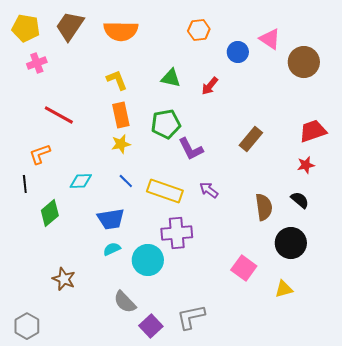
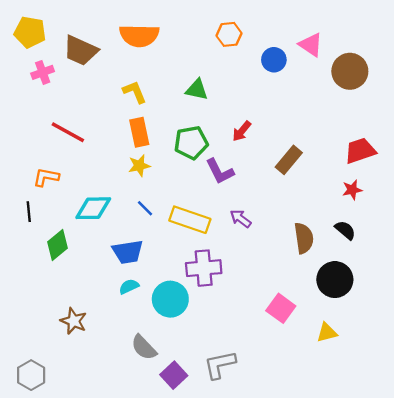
brown trapezoid: (70, 26) -> (81, 51), moved, turned -100
red arrow: (210, 86) -> (242, 131), moved
orange L-shape: (40, 154) -> (46, 177), turned 30
cyan diamond: (81, 181) -> (93, 208), size x1.4

